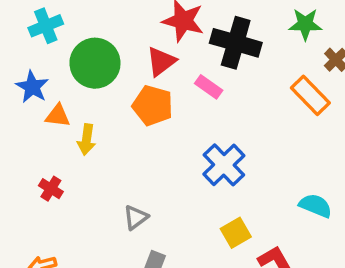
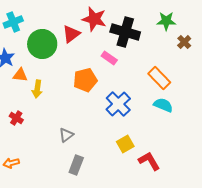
red triangle: (161, 61) -> (71, 34), moved
orange rectangle: (310, 95) -> (159, 78), moved
orange pentagon: (153, 106) -> (85, 80), moved, turned -30
cyan semicircle: (315, 206) -> (163, 105), moved

